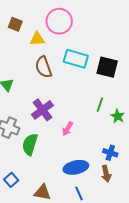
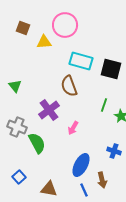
brown semicircle: (43, 67) -> (69, 86), moved
green semicircle: (30, 144) -> (37, 143), turned 135
blue ellipse: (76, 167) -> (81, 165), turned -50
brown arrow: (106, 174) -> (102, 180), moved

